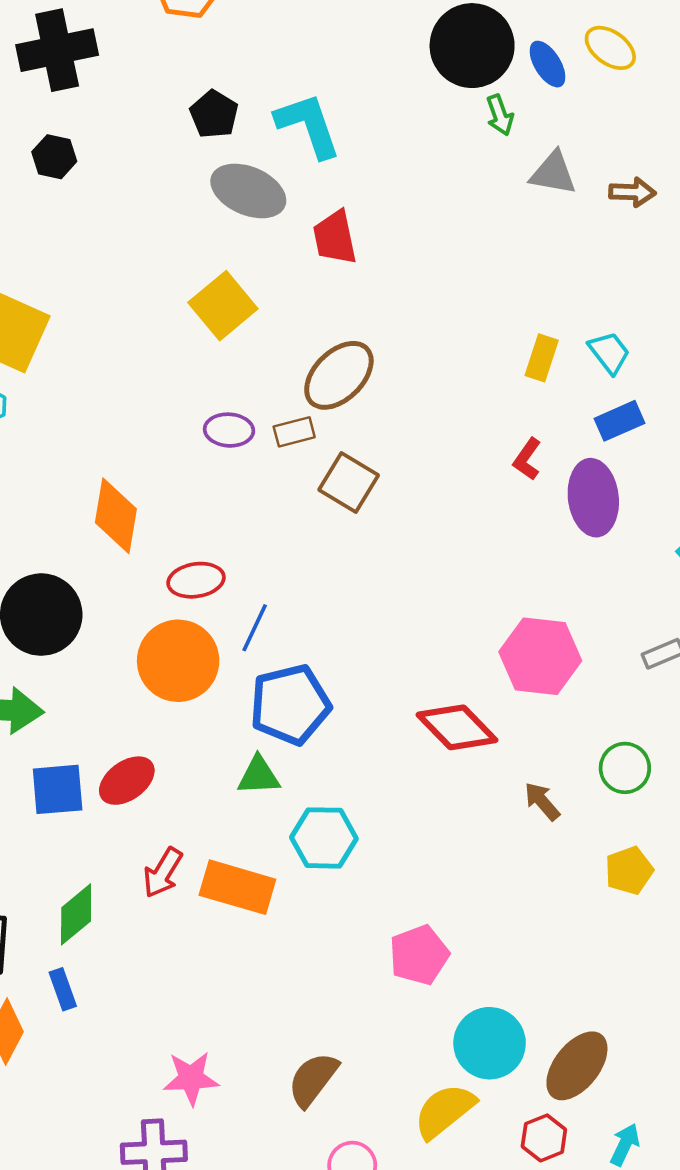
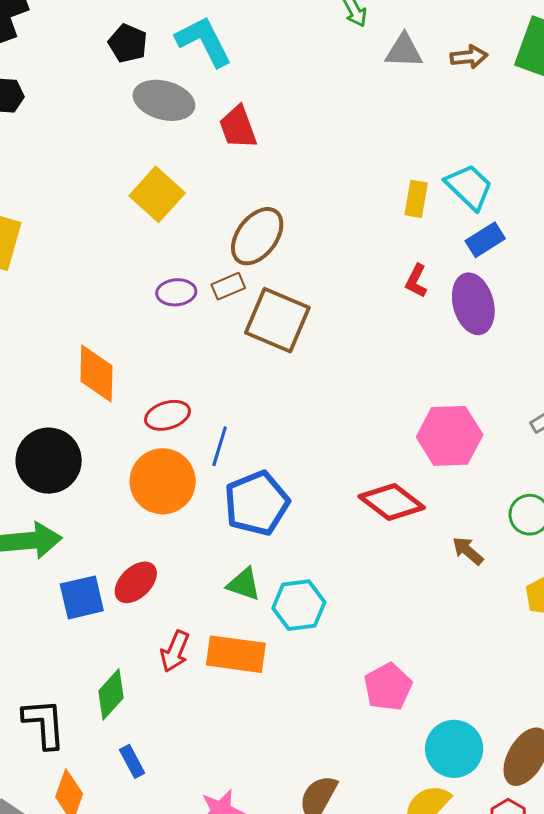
cyan trapezoid: (609, 353) -> (469, 187), size x1.4
brown square: (349, 483) -> (277, 320), size x1.4
green triangle: (259, 776) -> (244, 584), moved, turned 30
blue rectangle: (63, 989) -> (132, 761), moved

